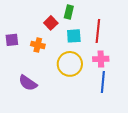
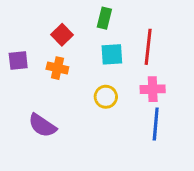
red square: (51, 23) -> (62, 35), moved
yellow circle: (70, 64) -> (106, 97), size x0.6

